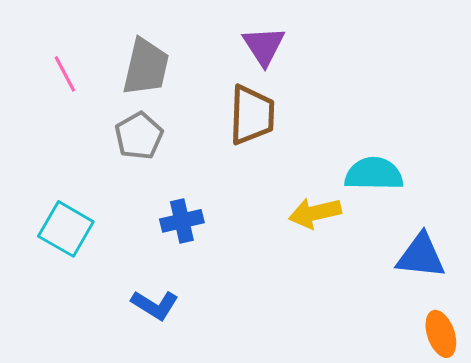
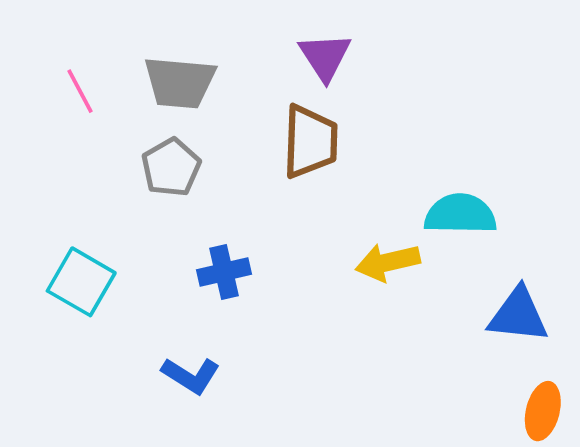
gray trapezoid: (146, 67) -> (180, 82), turned 82
orange ellipse: (441, 334) -> (543, 411), turned 33

